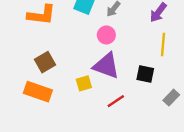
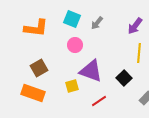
pink circle: (106, 35) -> (75, 45), moved
black square: (145, 74) -> (124, 78), turned 35

